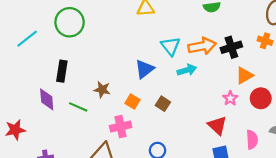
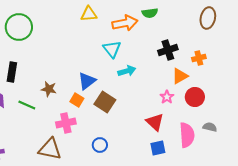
orange cross: (265, 41) -> (199, 58), moved, turned -32
orange arrow: (202, 46) -> (125, 23), moved
blue triangle: (144, 69) -> (87, 81), moved
brown square: (163, 104) -> (105, 102), size x1.5
pink semicircle: (252, 140) -> (187, 135), size x1.4

